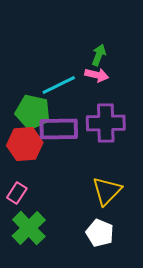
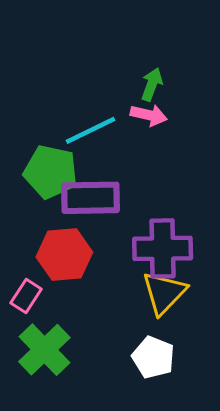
purple cross: (106, 123) -> (163, 248), moved
red hexagon: (25, 144) -> (64, 255), moved

